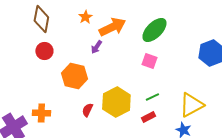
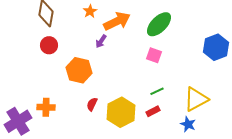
yellow hexagon: (116, 102) -> (121, 112), moved

